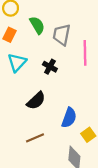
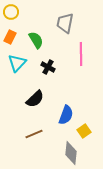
green semicircle: (37, 25) -> (36, 40), moved
gray trapezoid: (62, 35) -> (65, 23), moved

